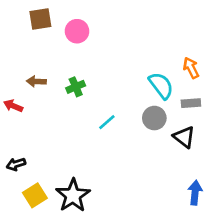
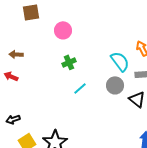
pink circle: (77, 31) -> (63, 30), moved
brown arrow: (36, 81) -> (16, 54), moved
green cross: (76, 87) -> (69, 62), moved

